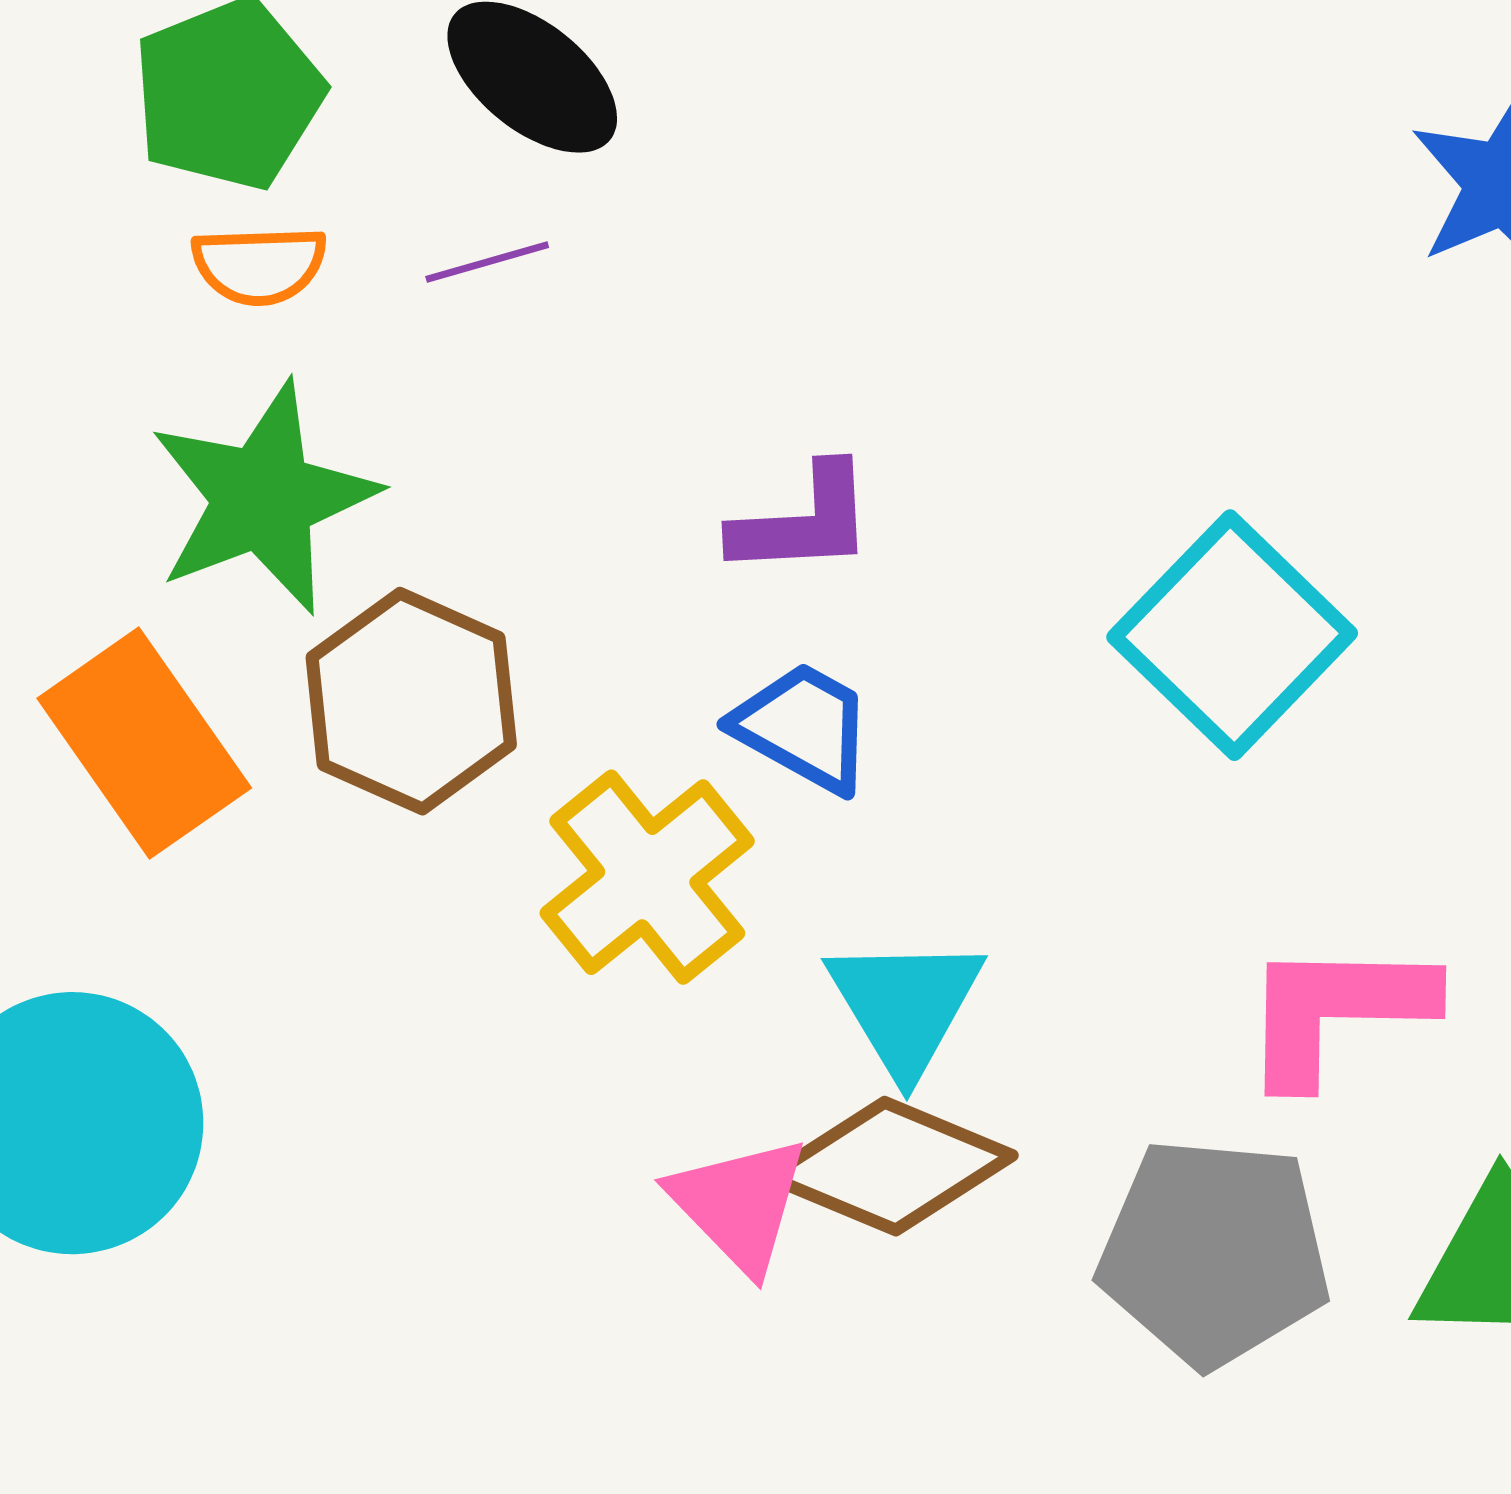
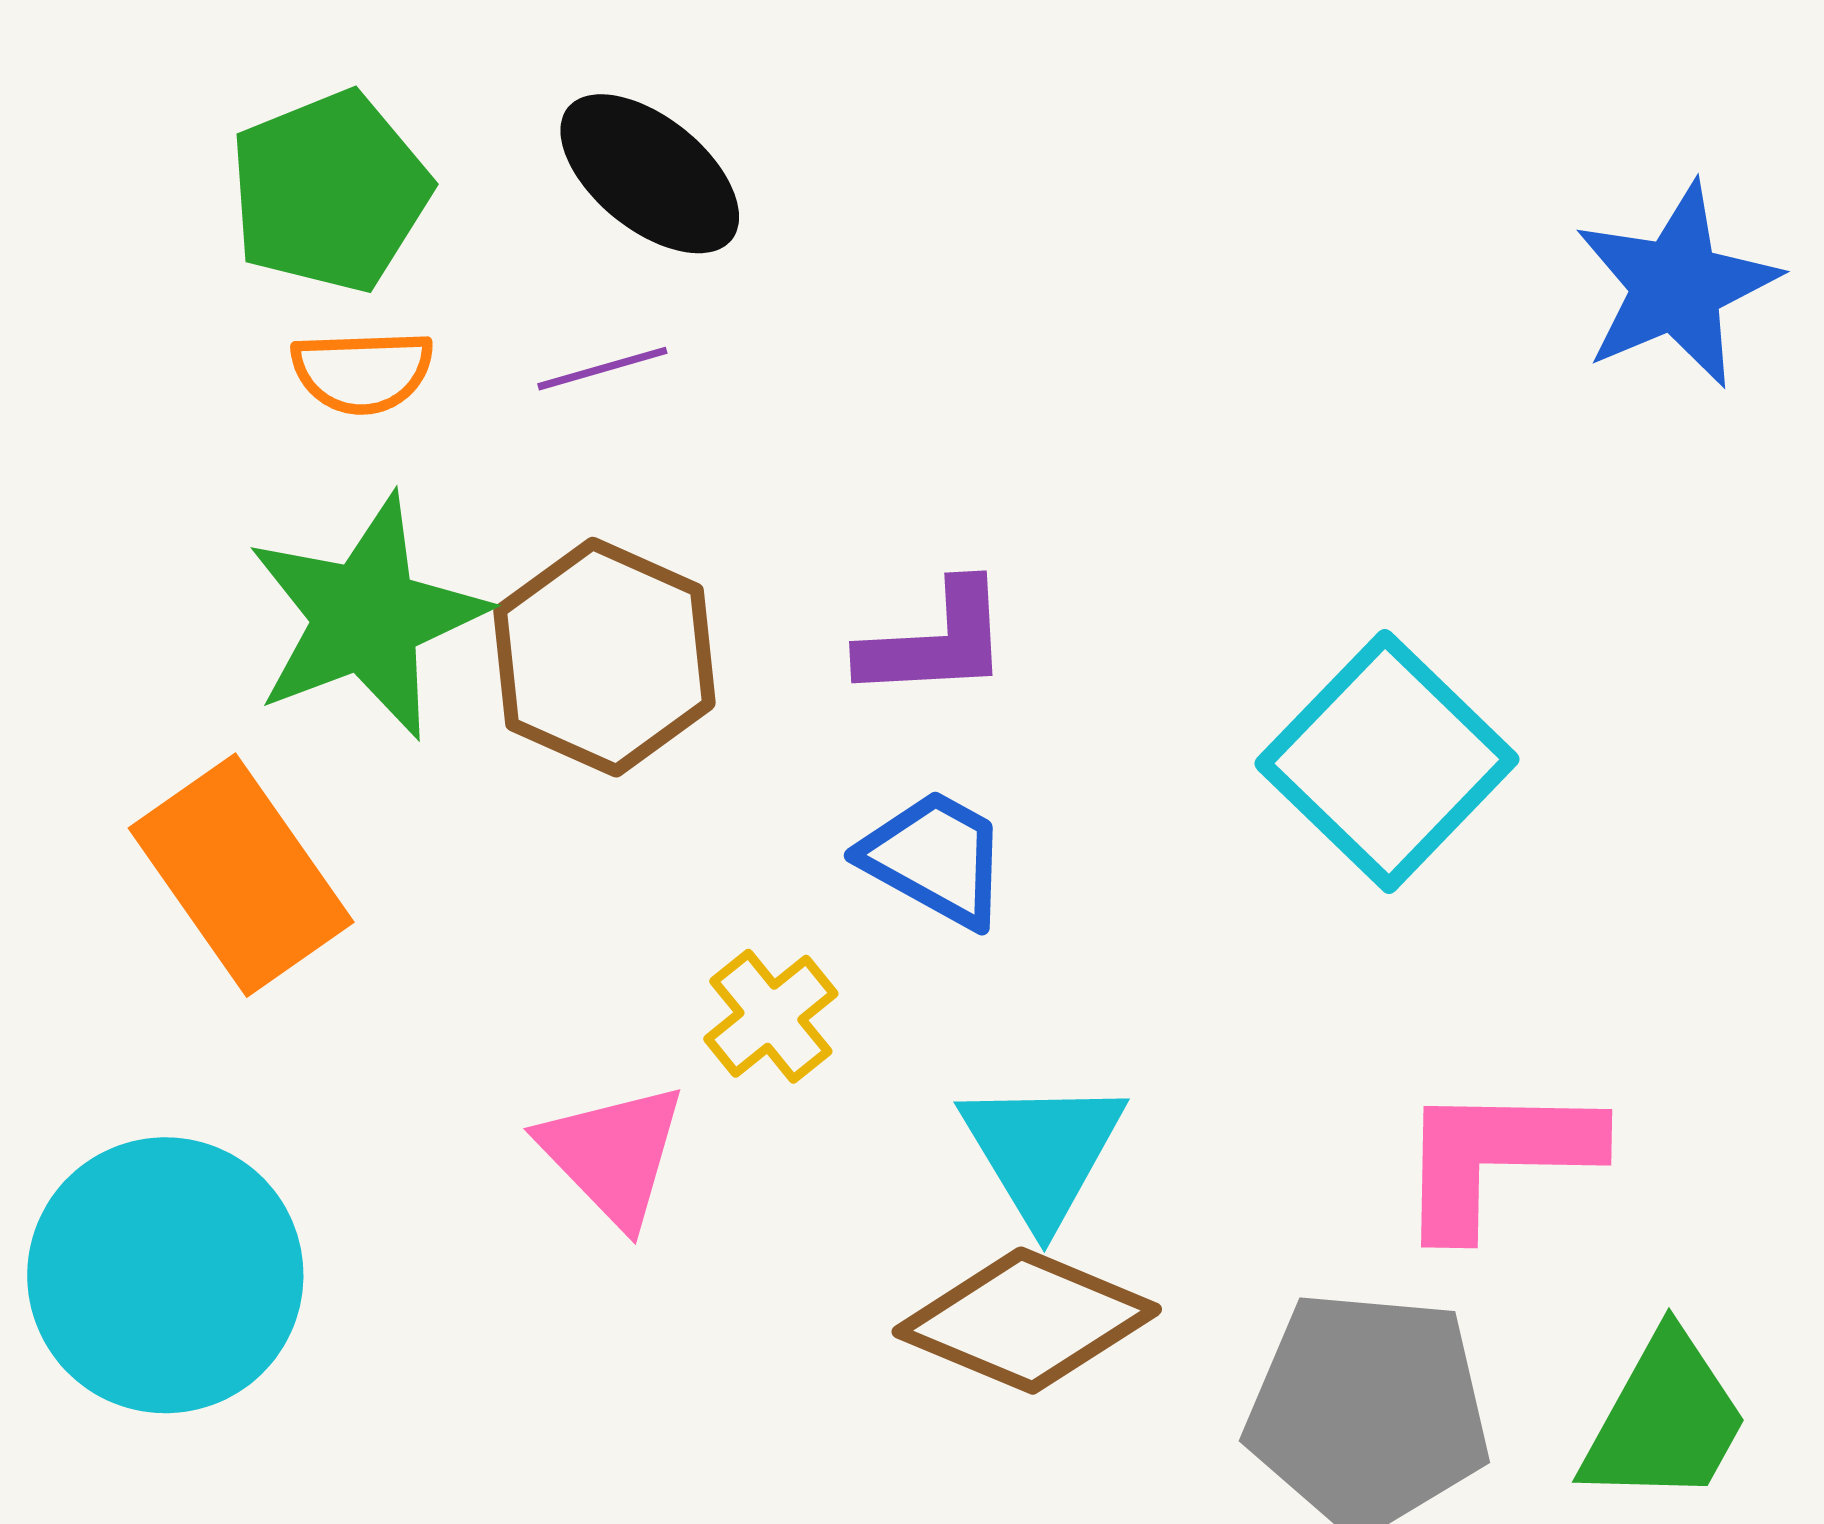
brown hexagon: (411, 701) -> (604, 657), moved
yellow cross: (647, 877) -> (771, 1016), size x0.6
pink triangle: (739, 1204) -> (613, 1154), moved

